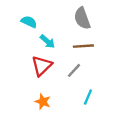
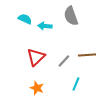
cyan arrow: (47, 41) -> (45, 26), moved, turned 144
brown line: (83, 46) -> (87, 55), moved

